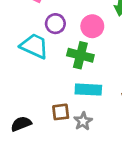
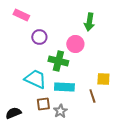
pink circle: (92, 26) -> (75, 44), moved
cyan trapezoid: (34, 46) -> (35, 79), moved

